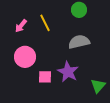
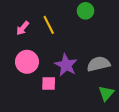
gray semicircle: (79, 42) -> (99, 64), moved
purple star: (68, 72) -> (66, 65), moved

